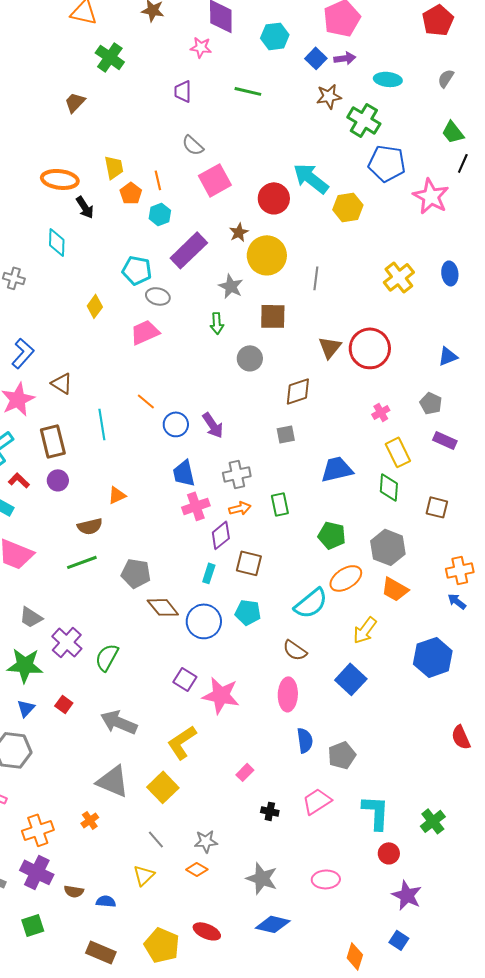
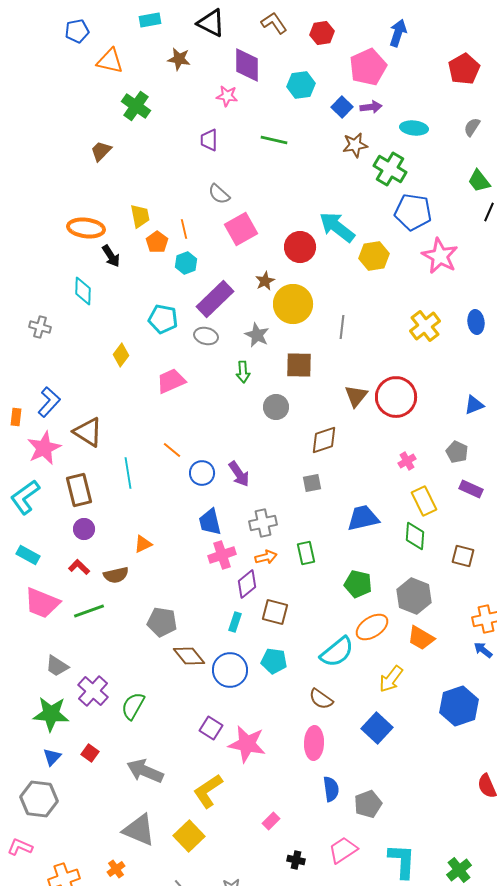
pink star: (431, 196) -> (440, 256), moved
gray ellipse: (158, 296) -> (206, 336), moved
brown triangle: (62, 383) -> (88, 432), size x1.4
red L-shape: (19, 480) -> (79, 567), moved
green line: (82, 562) -> (89, 611), moved

